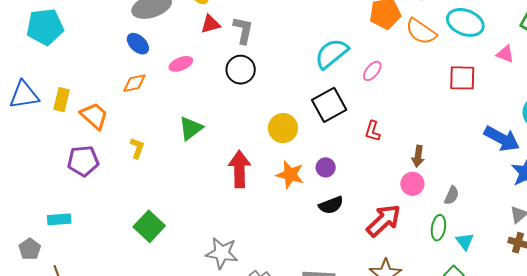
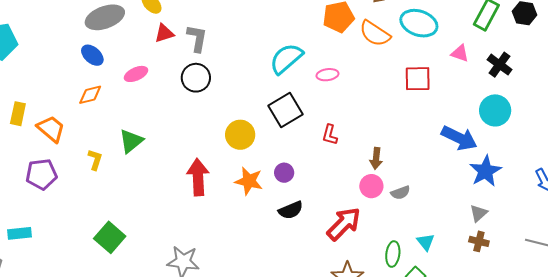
pink ellipse: (372, 71) -> (327, 75), turned 45
green triangle: (191, 128) -> (131, 141), moved
gray semicircle: (452, 195) -> (400, 193), moved, turned 48
green ellipse: (438, 228) -> (393, 254), moved

